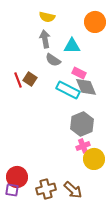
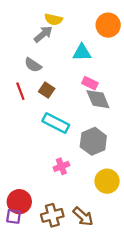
gray arrow: (45, 39) -> (43, 34), moved, turned 60
gray semicircle: (53, 60) -> (33, 65), moved
brown square: (30, 79) -> (47, 90), moved
cyan rectangle: (68, 90) -> (56, 123), moved
pink cross: (83, 146) -> (61, 166), moved

